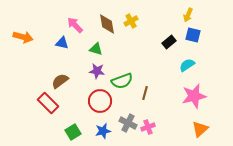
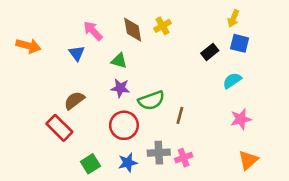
blue triangle: (62, 43) -> (77, 53), turned 40
pink star: (194, 96) -> (241, 119), size x0.7
gray cross: (128, 123) -> (159, 153), turned -30

